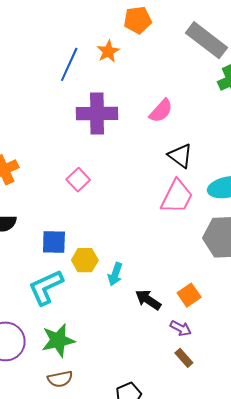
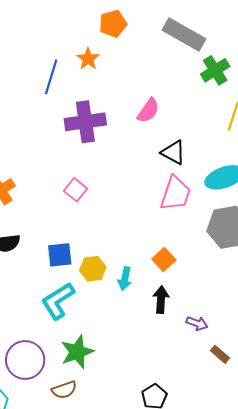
orange square: (189, 295) -> (164, 260), moved
black arrow: (148, 300) -> (161, 300), turned 68
brown rectangle: (184, 358) -> (220, 354), moved
brown semicircle: (60, 379) -> (64, 390), moved

